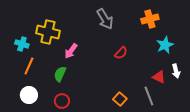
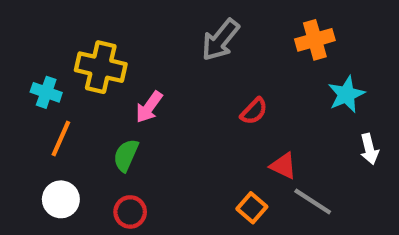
gray arrow: (105, 19) -> (220, 40), turned 70
red triangle: (159, 77) -> (283, 166), moved
gray line: (149, 96) -> (313, 201), turned -36

